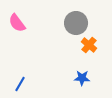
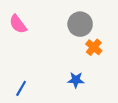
blue star: (82, 78) -> (76, 80), moved

